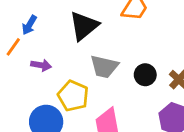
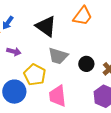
black triangle: (84, 26) -> (46, 26), turned -50

